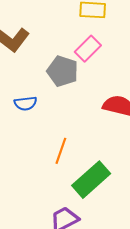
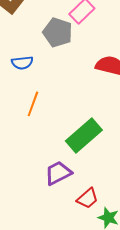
orange line: (61, 151) -> (33, 104), moved

